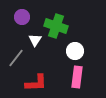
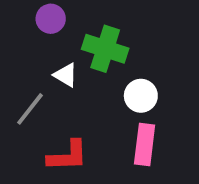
purple circle: (22, 17) -> (51, 19), moved
white triangle: (35, 40) -> (66, 75), turned -32

